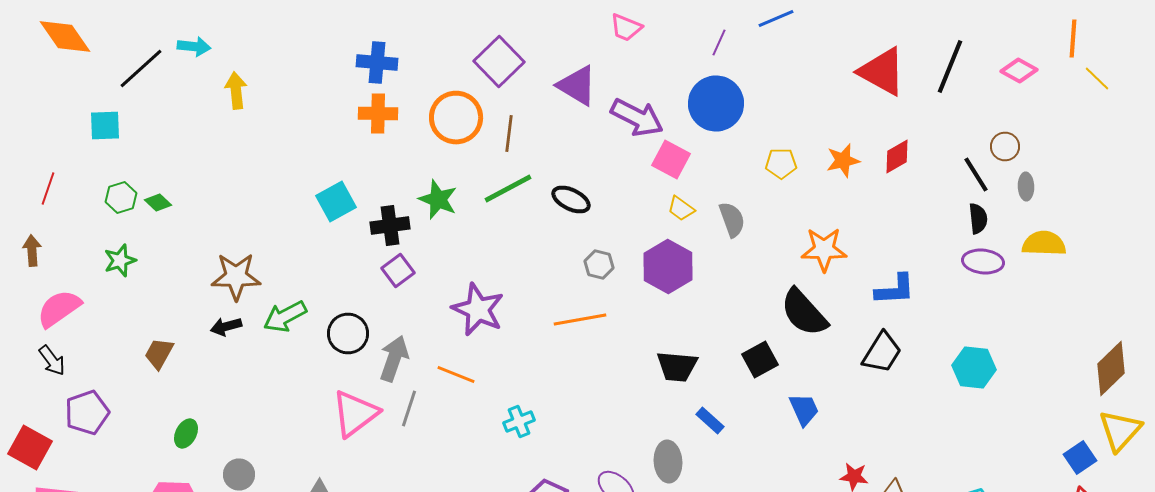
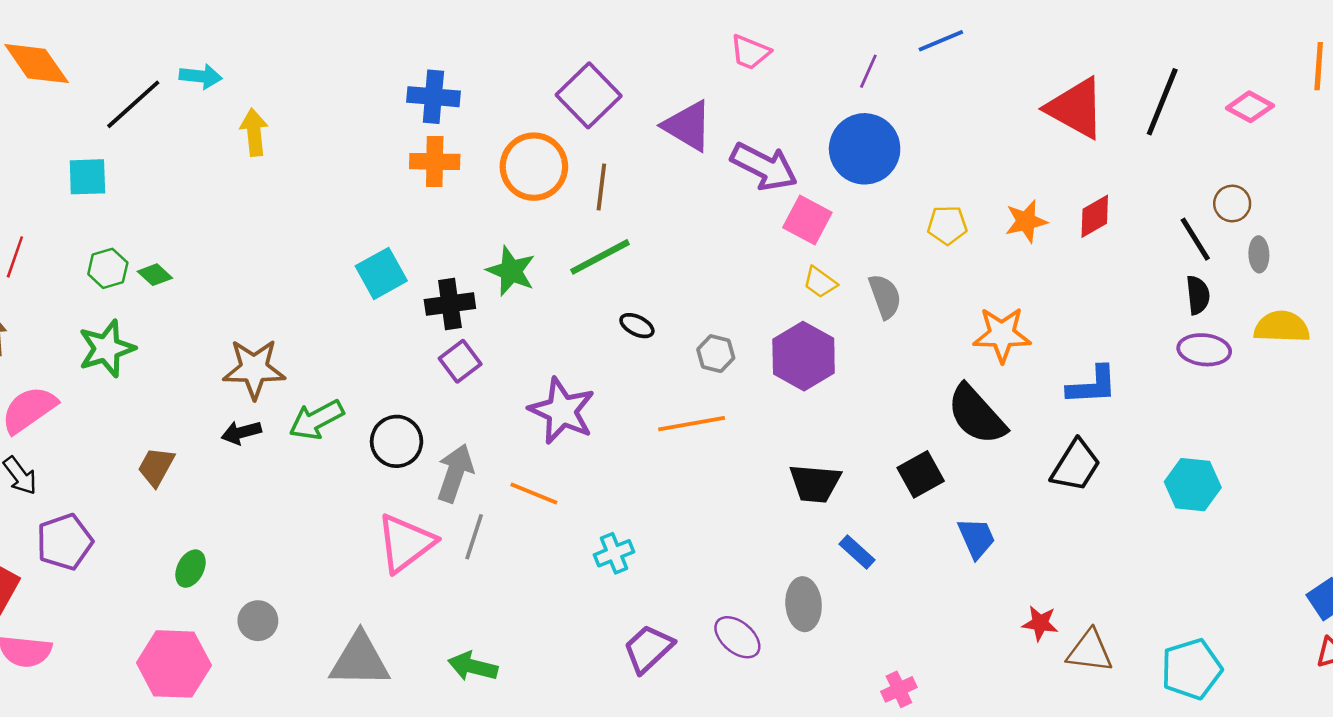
black ellipse: (571, 200) -> (637, 326), moved, size x0.7
green star: (120, 260) -> (107, 349), size x1.4

